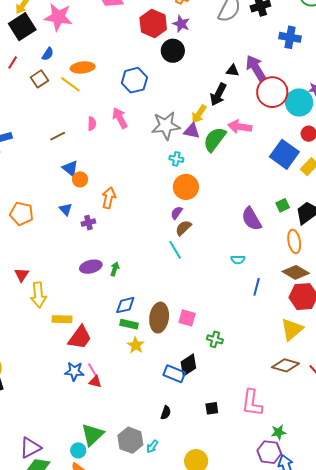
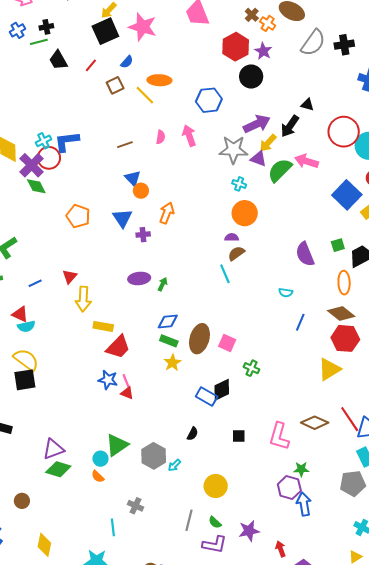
purple arrow: (256, 68) -> (257, 124), moved, turned 88
blue triangle: (66, 209) -> (122, 218), size x1.5
purple semicircle: (177, 213) -> (232, 237), turned 48
brown diamond: (285, 365) -> (315, 423), moved

